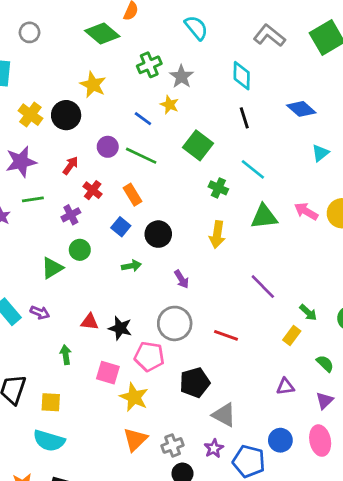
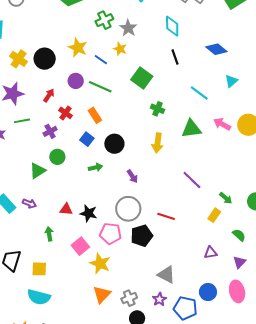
yellow star: (93, 85) -> (78, 48), moved
cyan line: (253, 169) -> (199, 93), moved
pink square: (108, 373) -> (80, 246), turned 36
black pentagon: (195, 382) -> (142, 236), moved

